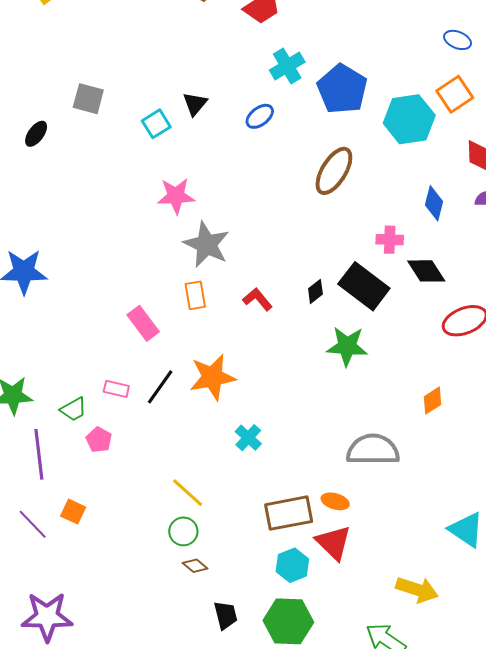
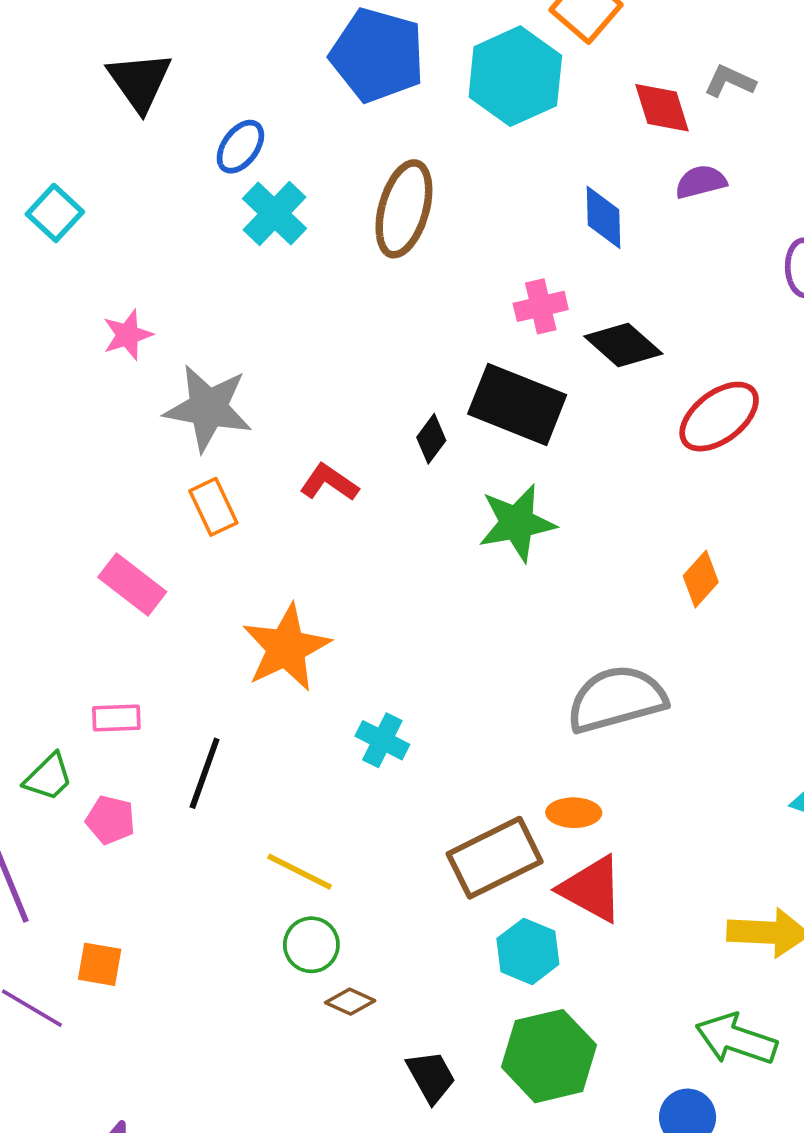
cyan cross: (287, 66) -> (275, 214), moved
black triangle: (195, 104) -> (140, 81), moved, size x1.4
pink star: (176, 196) -> (128, 335), size x0.7
black line: (160, 387) -> (205, 773), moved

